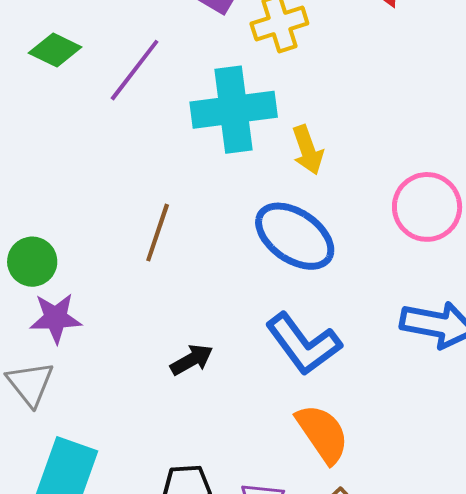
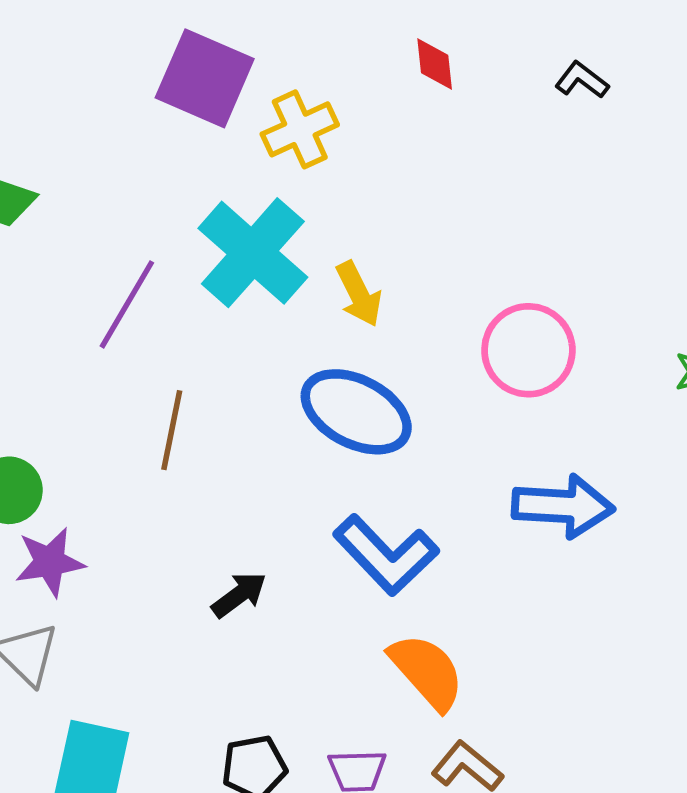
purple line: (135, 70) -> (127, 304), moved
cyan cross: (234, 110) -> (253, 253), turned -34

